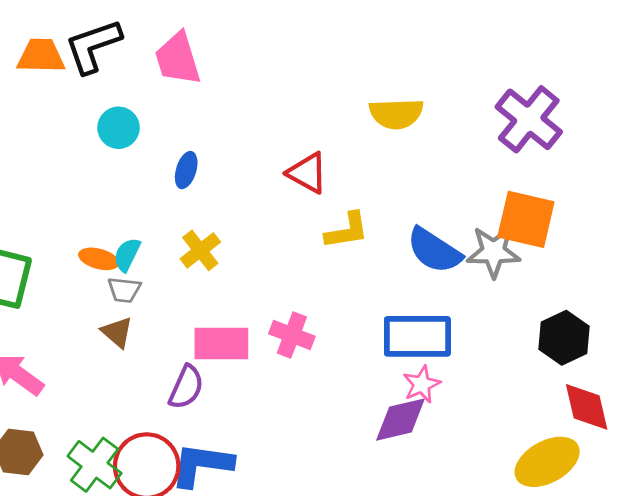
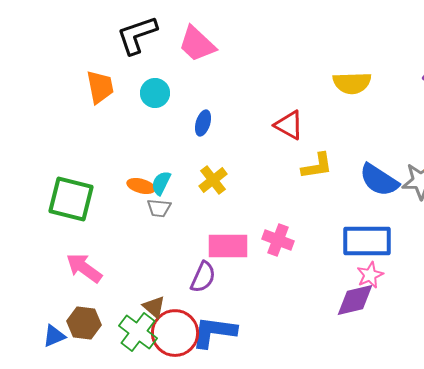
orange trapezoid: (41, 56) -> (100, 87), moved, turned 78
pink trapezoid: (178, 59) -> (197, 44), turned -30
brown triangle: (117, 332) -> (154, 307), moved

